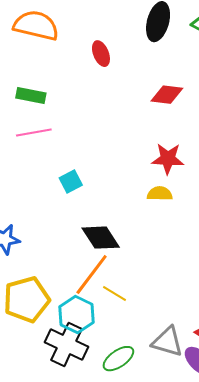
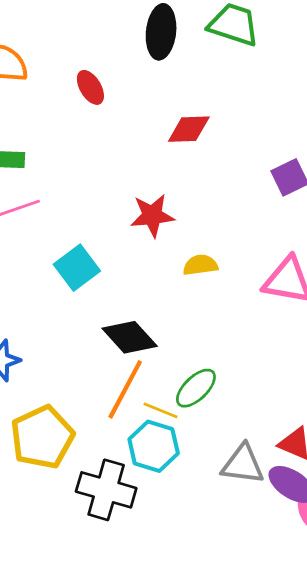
red star: (168, 159) -> (152, 215), moved
cyan square: (71, 181) -> (77, 268), size x1.4
cyan hexagon: (77, 315) -> (154, 446), moved
green ellipse: (118, 359) -> (196, 388), moved

